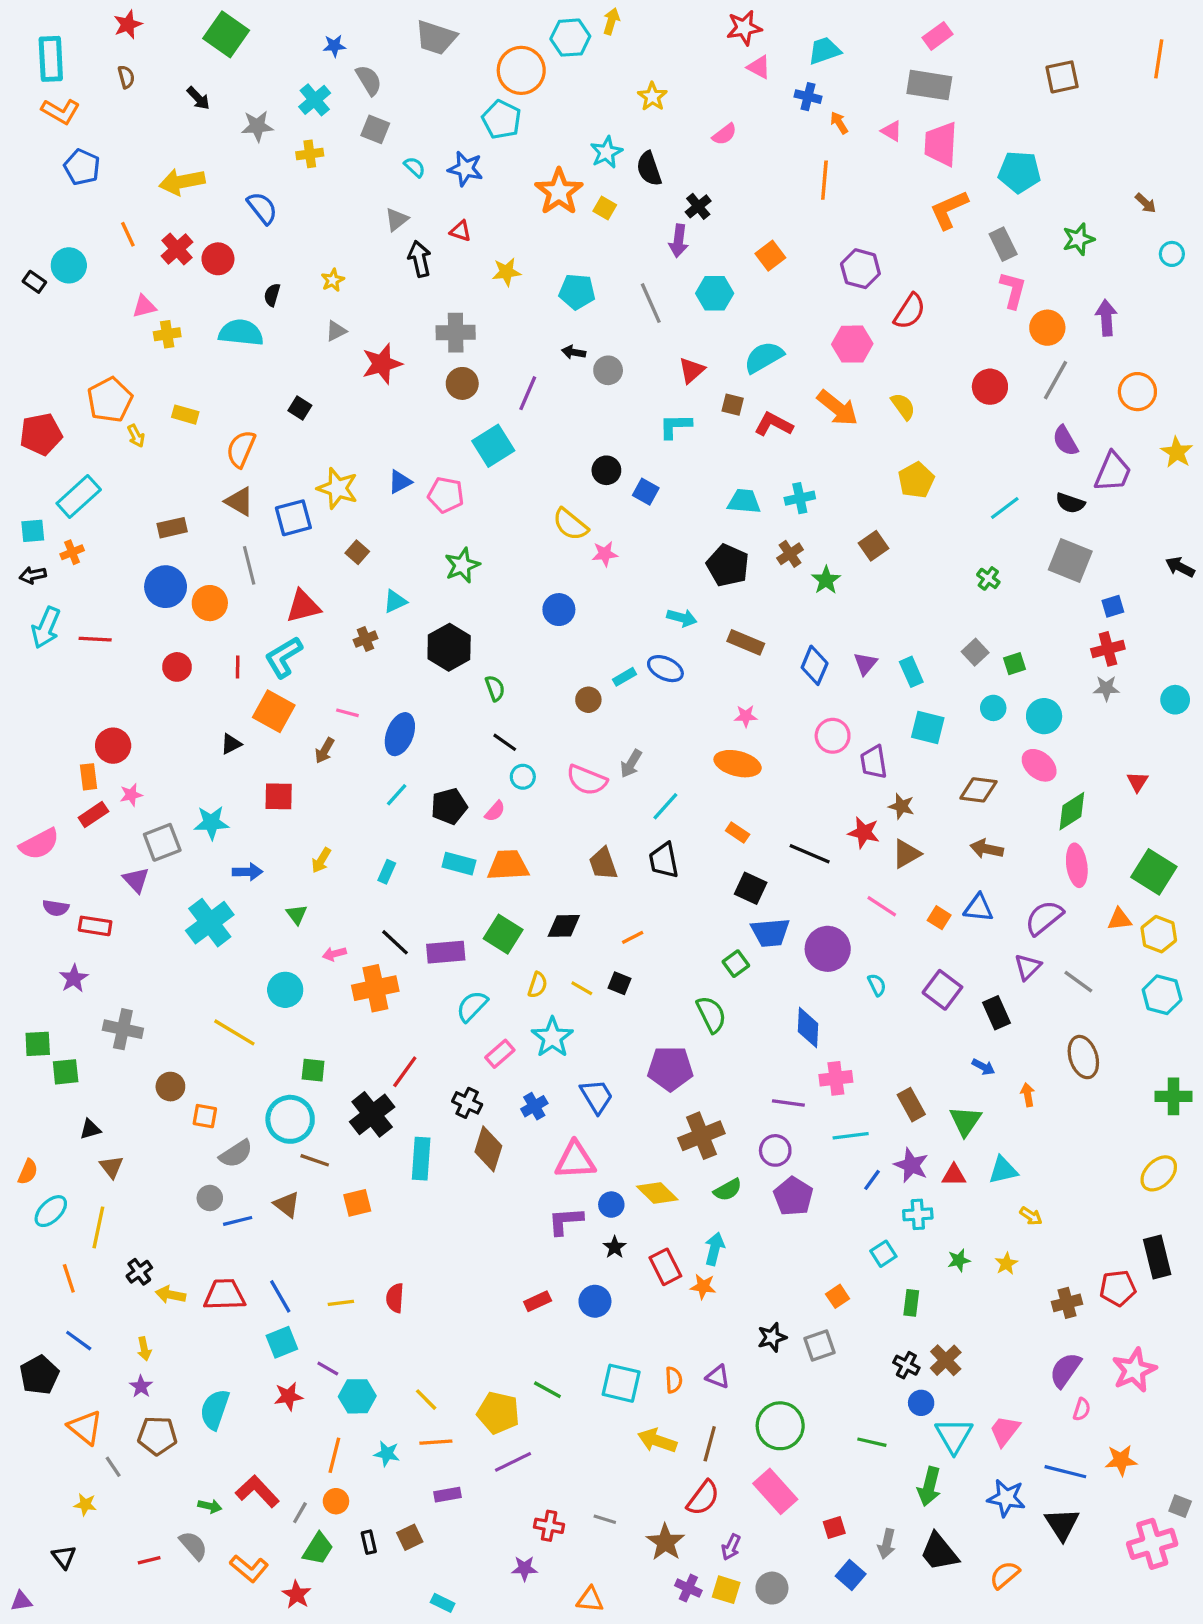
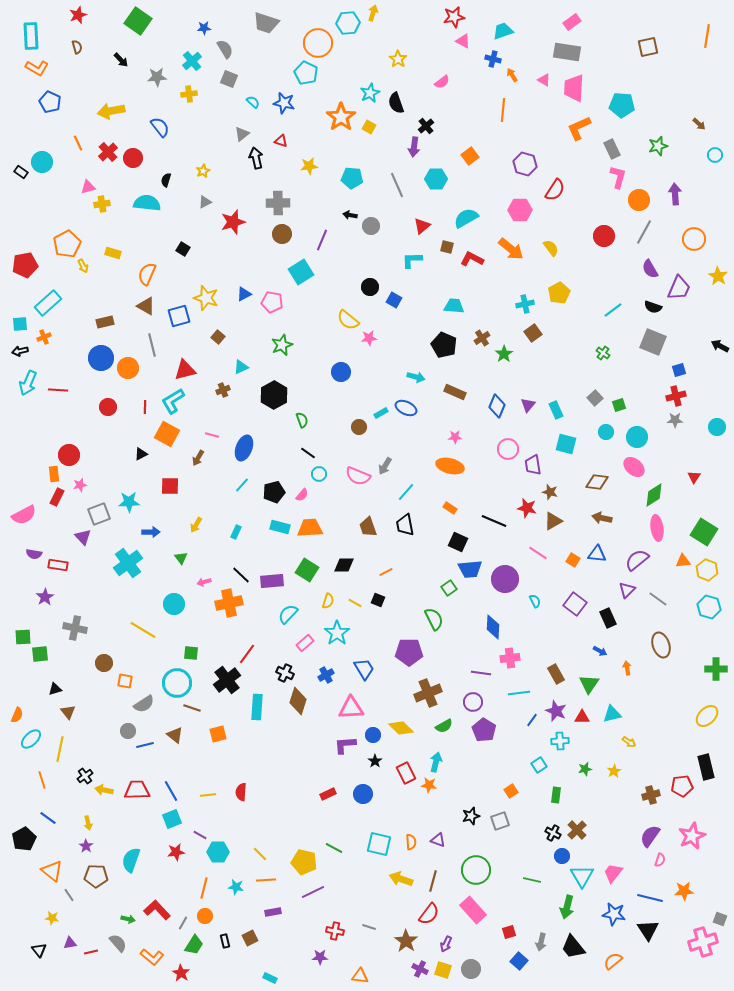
cyan cross: (800, 498) -> (525, 304), moved
red rectangle: (93, 814) -> (57, 497), turned -30
purple triangle: (21, 1601) -> (70, 943), moved

